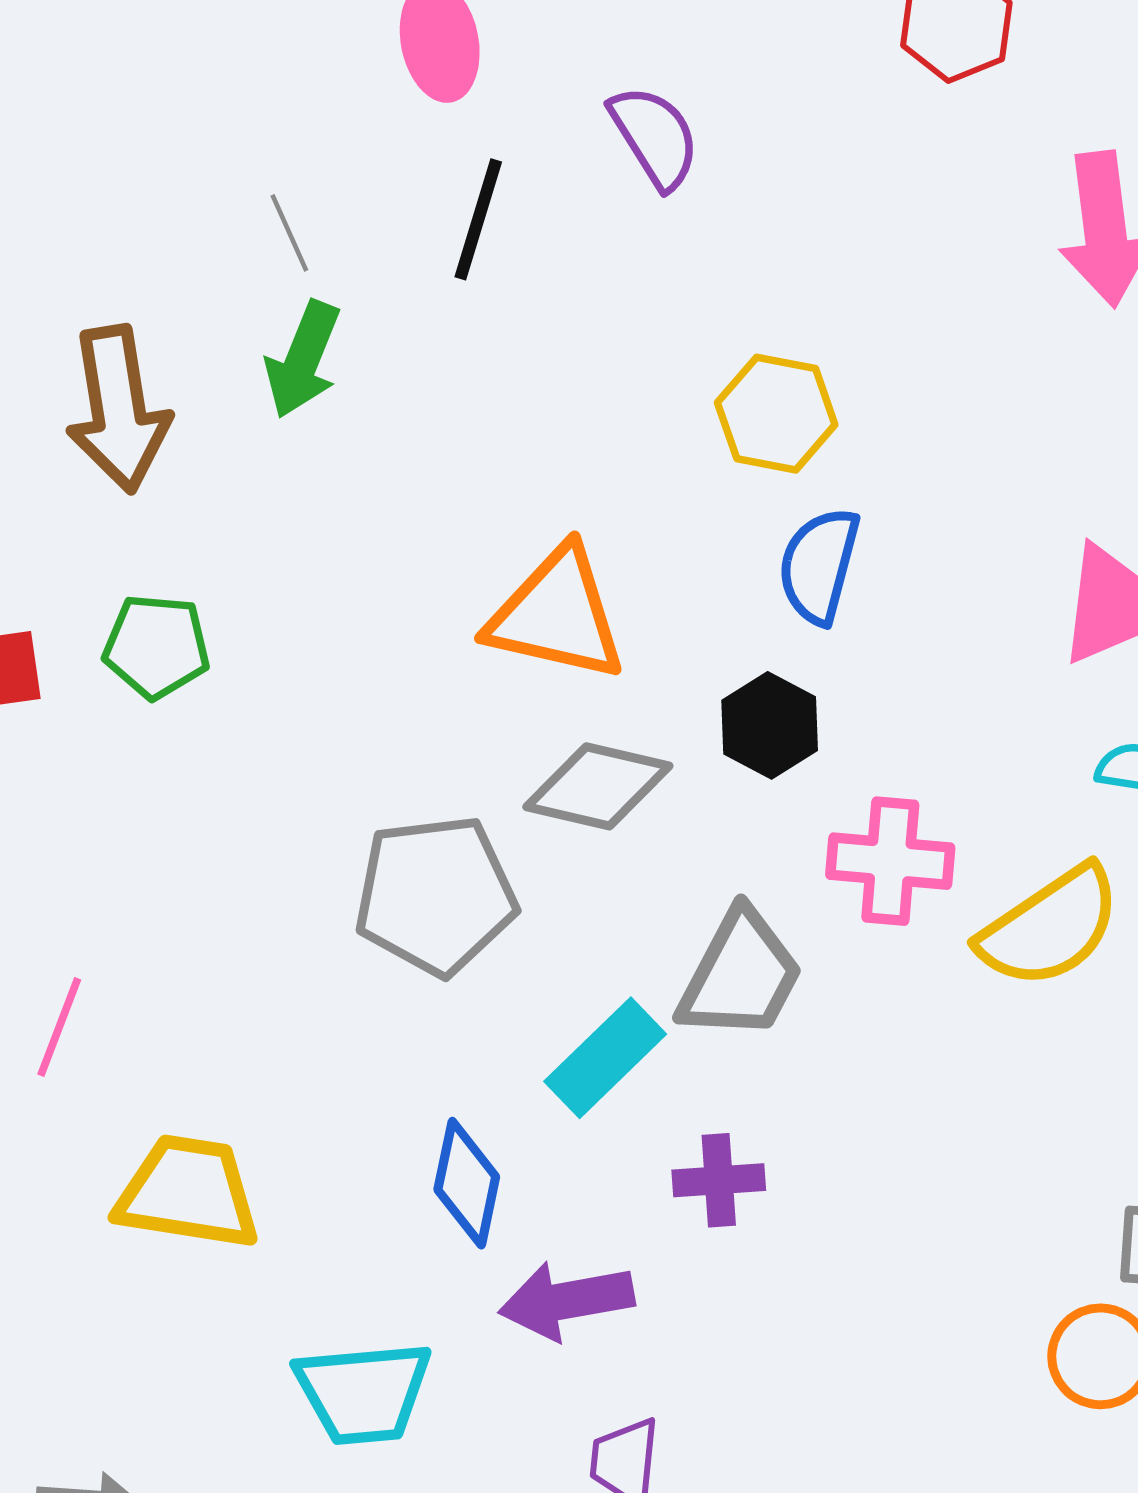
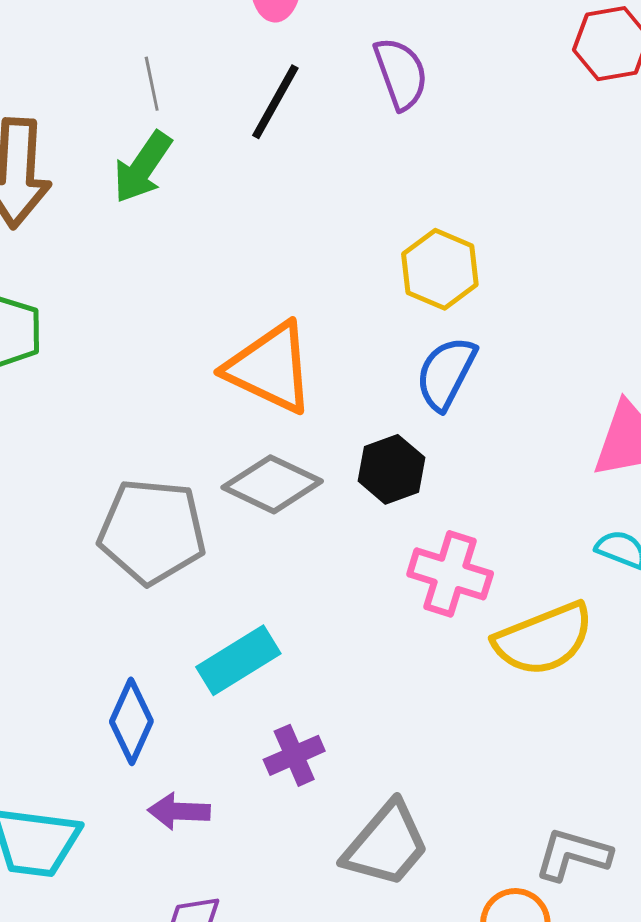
gray trapezoid: (741, 975) -> (386, 845), moved
purple cross: (719, 1180) -> (294, 755), turned -32
purple arrow: (566, 1300) -> (179, 811), size x0.7

